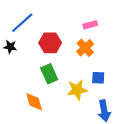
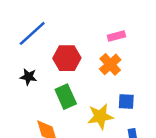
black star: (10, 47) -> (28, 77), moved

